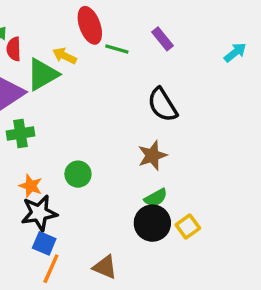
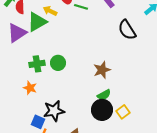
black semicircle: (162, 105) -> (127, 30), moved
green cross: (21, 134) -> (37, 64), moved
green circle: (78, 174) -> (58, 63), moved
black star: (39, 213) -> (54, 111), moved

